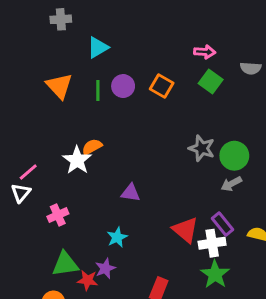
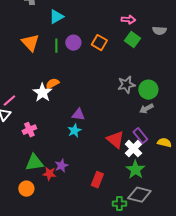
gray star: (202, 148) -> (126, 85), turned -30
cyan star: (117, 237) -> (74, 131), moved
white cross: (212, 243) -> (133, 149), turned -36

